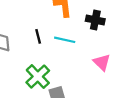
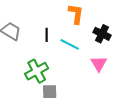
pink triangle: (102, 62) -> (99, 64), moved

